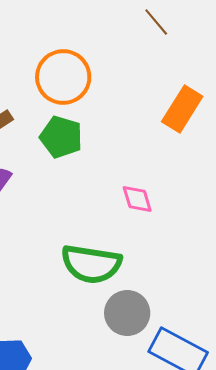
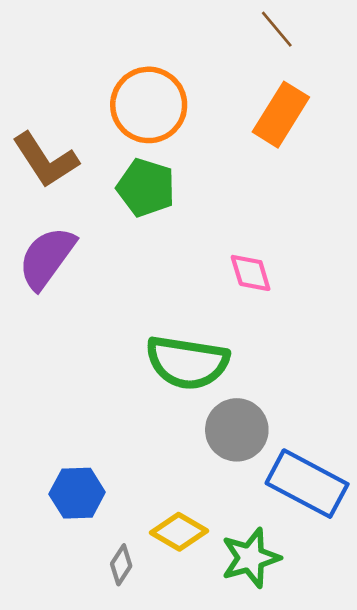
orange rectangle: (182, 109) -> (281, 115), moved

